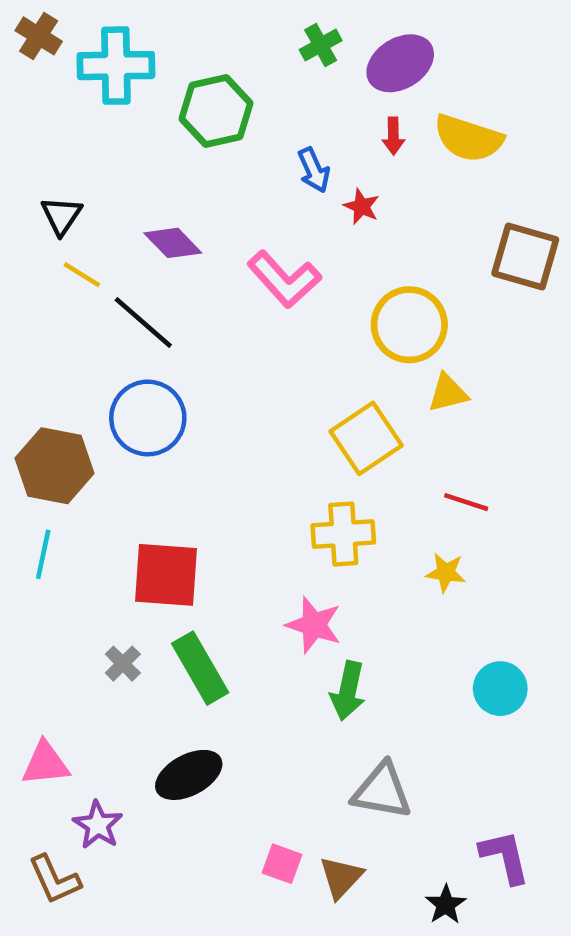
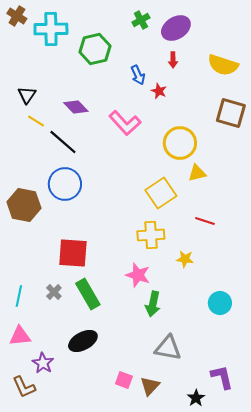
yellow semicircle: (468, 138) -> (223, 65), moved
cyan line: (43, 554) -> (19, 296), moved
yellow star: (446, 573) -> (185, 259), moved

